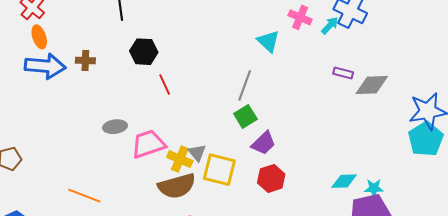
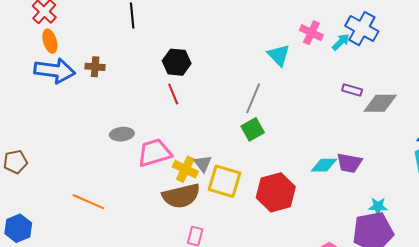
black hexagon: (144, 52) -> (177, 62), moved
purple trapezoid: (263, 143) -> (349, 163), moved, turned 52
red hexagon: (271, 178) -> (276, 192), size x1.4
cyan diamond: (344, 181) -> (324, 165), moved

